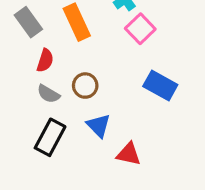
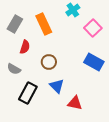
gray rectangle: (28, 22) -> (15, 24), turned 66
pink square: (140, 29) -> (93, 28), moved
gray semicircle: (48, 94) -> (14, 69), moved

